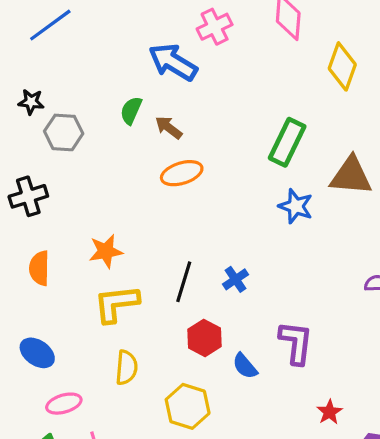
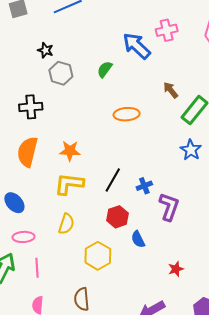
brown arrow: (169, 127) -> (171, 90), moved
orange semicircle: (39, 268) -> (27, 152), size x1.4
purple L-shape: (296, 343) -> (169, 207), moved
red star: (329, 412) -> (176, 269), moved

